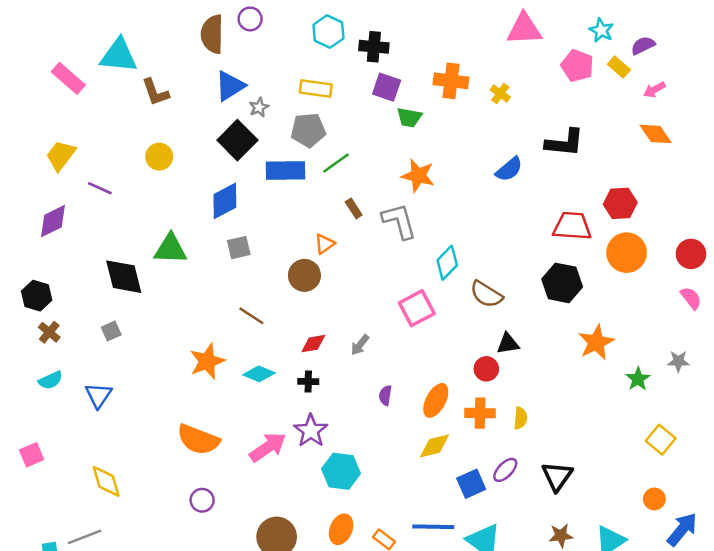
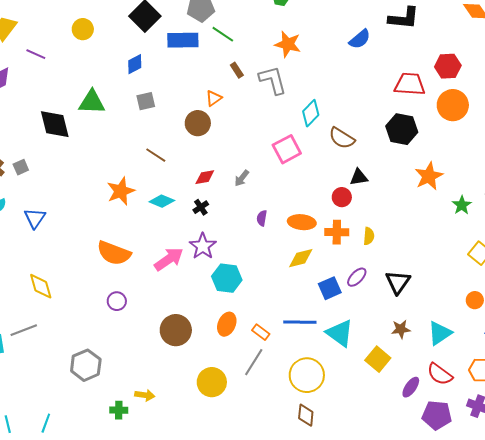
green line: (336, 163) -> (223, 34), turned 70
blue diamond: (225, 201) -> (135, 64), size x0.7
gray square: (111, 331) -> (21, 167), moved
black cross: (308, 381) -> (201, 207), turned -35
orange ellipse: (436, 400) -> (302, 222), turned 68

